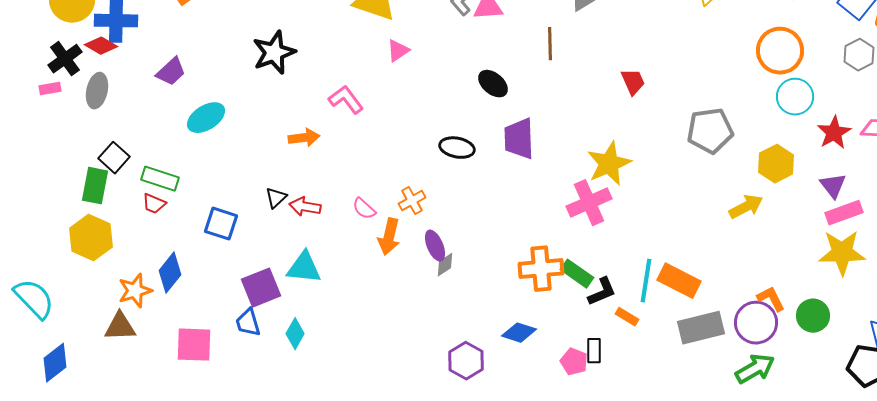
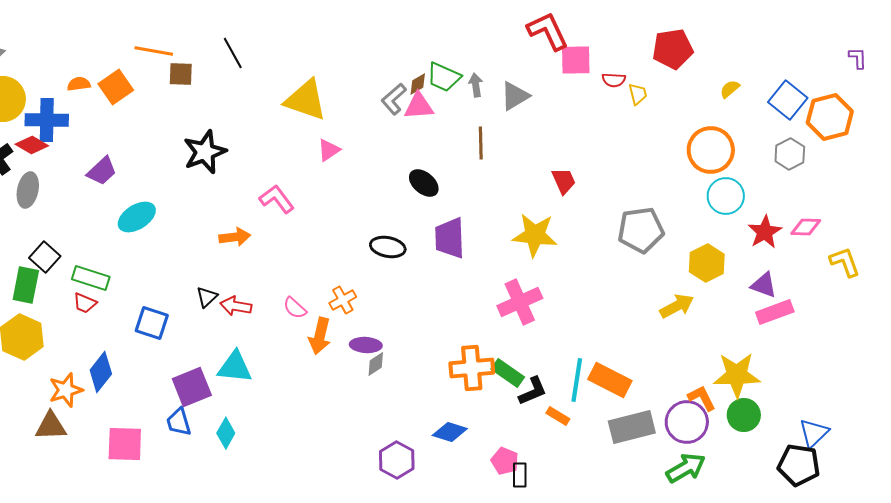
yellow star: (609, 164) -> (535, 235), moved, turned 30
purple triangle: (833, 186) -> (764, 285), turned -32
purple ellipse: (435, 246) -> (366, 345), turned -64
yellow star: (842, 253) -> (737, 375), moved
black rectangle: (594, 351) -> (520, 475), moved

